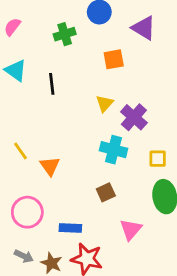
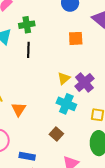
green cross: (65, 34) -> (27, 25), moved
yellow triangle: (105, 103) -> (64, 78), moved
brown square: (106, 192) -> (56, 134), turned -32

